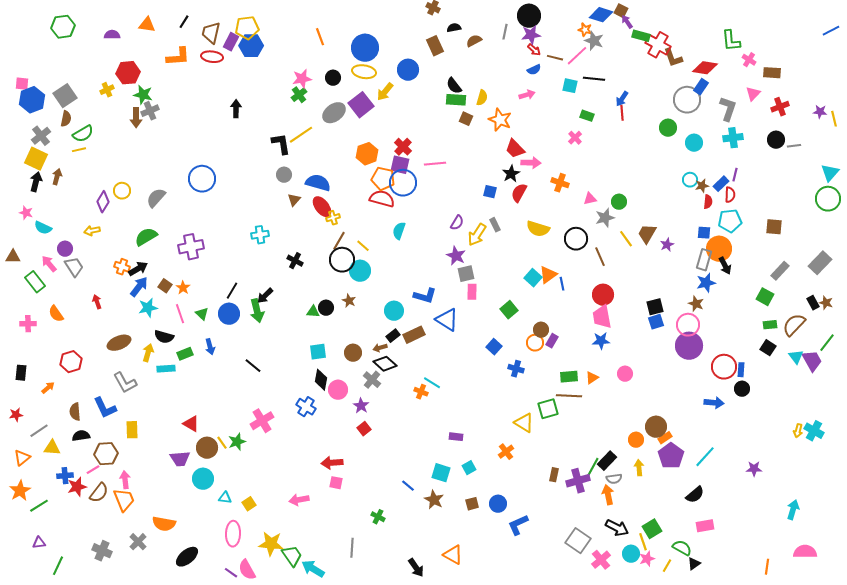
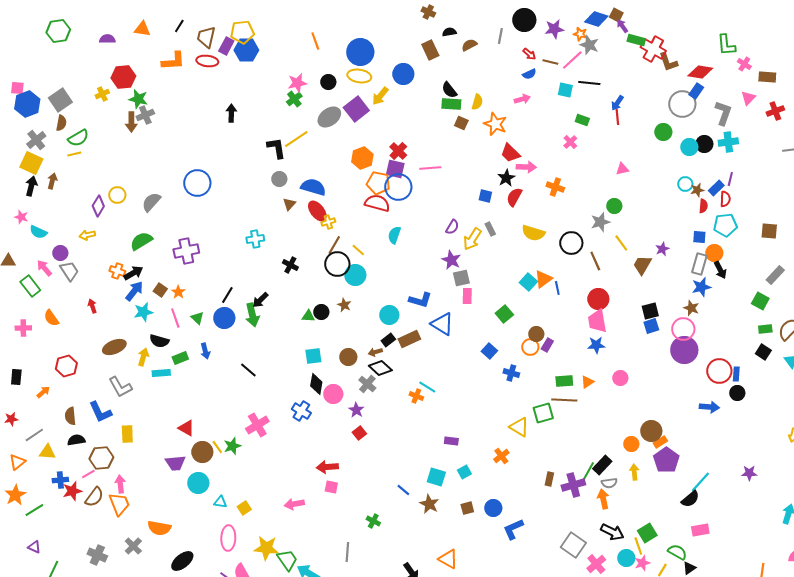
purple star: (531, 35) -> (554, 29), moved
black circle: (776, 140) -> (704, 144), moved
pink triangle: (590, 199) -> (622, 169), moved
brown trapezoid: (647, 234) -> (642, 265), moved
orange circle: (719, 249) -> (714, 253), size x0.7
cyan line: (705, 457) -> (700, 482), moved
purple triangle: (39, 543) -> (34, 547), turned 32

